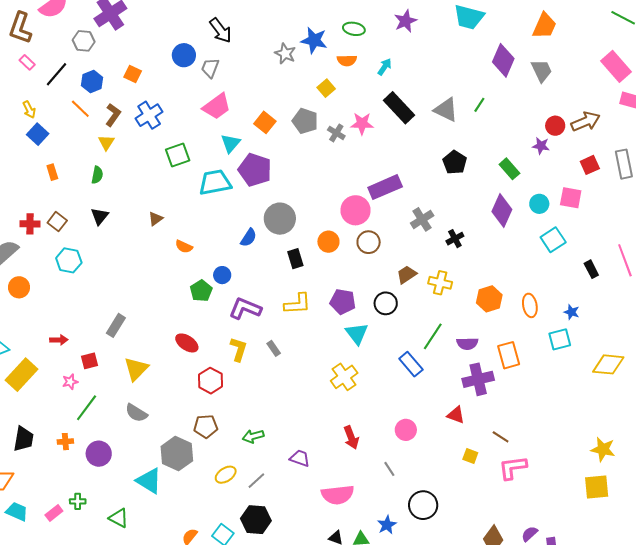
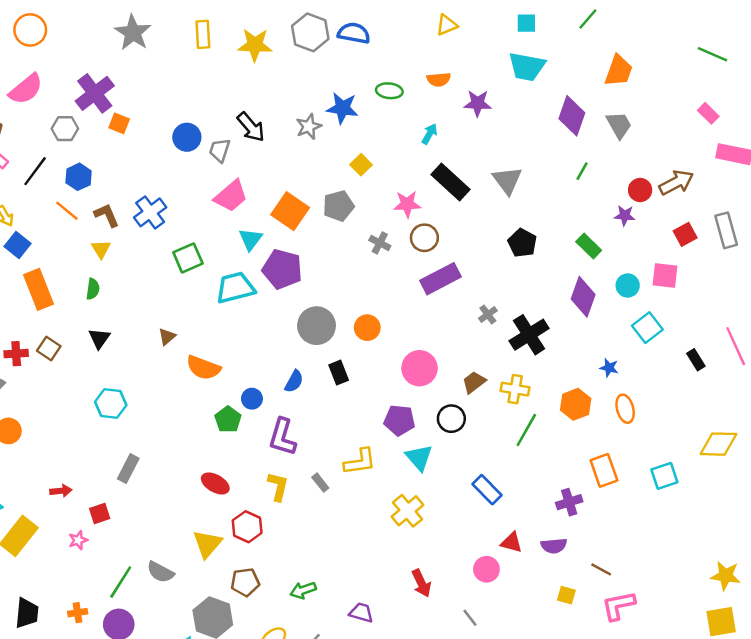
purple star: (405, 21) -> (478, 103), moved, turned 30
black arrow: (221, 30) -> (251, 127), moved
gray star: (285, 54) -> (309, 126), turned 30
orange semicircle: (347, 60) -> (439, 79), moved
pink rectangle: (616, 66) -> (708, 113), size x0.6
orange square: (133, 74) -> (119, 123), moved
green line: (479, 105) -> (582, 171), moved
gray triangle: (446, 110) -> (507, 180), turned 32
brown L-shape: (113, 115) -> (107, 215), turned -55
gray pentagon: (305, 121) -> (338, 206), turned -30
orange square: (265, 122) -> (290, 211), size x1.4
gray cross: (336, 133) -> (380, 243), moved
orange rectangle: (52, 172) -> (39, 289), size x2.0
pink circle: (356, 210) -> (420, 368), moved
gray cross: (422, 219) -> (488, 314), size x0.7
blue semicircle: (249, 238) -> (294, 381), moved
black cross: (455, 239) -> (529, 335), size x1.8
orange circle: (328, 242) -> (367, 328), moved
brown circle: (369, 242) -> (424, 238), moved
orange semicircle: (184, 247) -> (203, 368), size x1.6
cyan hexagon: (69, 260) -> (111, 403), moved
yellow L-shape: (298, 304) -> (360, 462), moved
purple L-shape: (245, 309) -> (282, 437), turned -92
blue star: (572, 312) -> (609, 368), moved
green line: (433, 336) -> (526, 430), moved
cyan square: (560, 339) -> (664, 476), moved
purple semicircle: (467, 344) -> (554, 546), moved
yellow diamond: (608, 364) -> (718, 444), moved
yellow triangle: (136, 369) -> (207, 544), moved
purple cross: (478, 379) -> (569, 502), size x0.7
green line: (87, 408) -> (121, 582), moved
red triangle: (456, 415) -> (512, 542), moved

